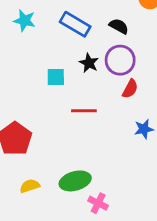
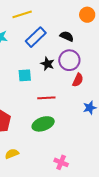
blue rectangle: (75, 24) -> (36, 37), turned -70
green ellipse: (75, 181) -> (43, 124), moved

